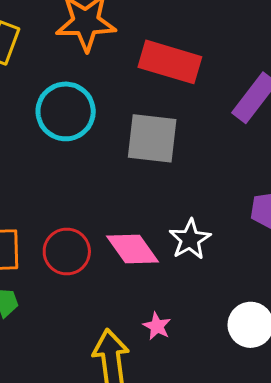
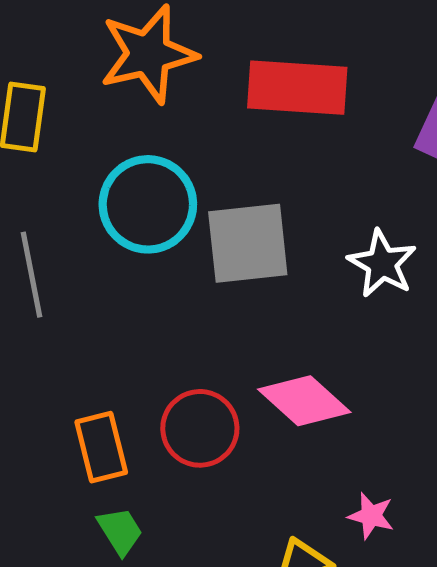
gray square: (152, 138) -> (248, 243), moved
white star: (190, 239) -> (382, 264), moved

